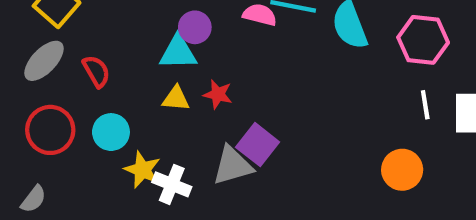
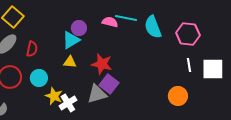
cyan triangle: (178, 52) -> (71, 40), turned -30
red semicircle: (96, 71) -> (32, 49), turned 42
red star: (218, 94) -> (102, 64), moved, size x1.5
white cross: (172, 184) -> (68, 103), turned 36

